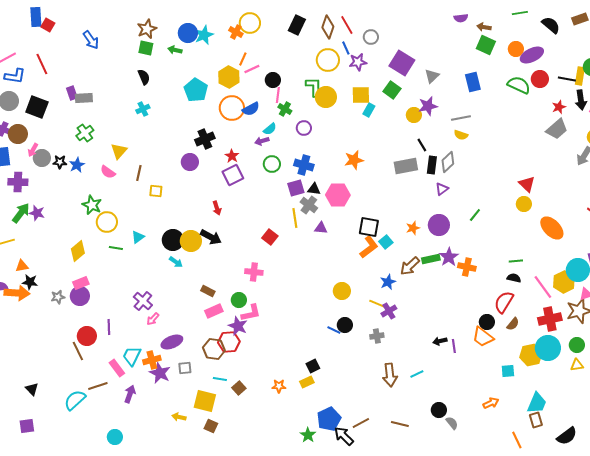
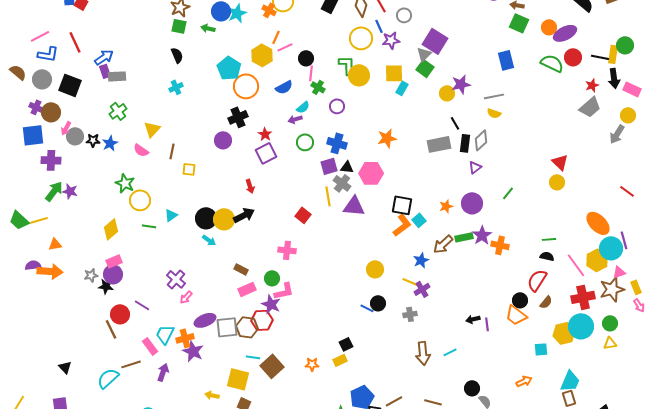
blue arrow: (91, 40) -> (104, 57), moved, turned -90
gray triangle: (432, 76) -> (424, 54), moved
orange circle: (232, 108) -> (246, 86), moved
purple triangle: (321, 228) -> (354, 206), size x1.6
orange ellipse: (552, 228) -> (598, 223), moved
black arrow: (211, 237) -> (244, 215), turned -55
black star: (30, 282) -> (106, 286), moved
purple line: (109, 327) -> (142, 305), turned -56
gray square: (185, 368) -> (227, 327), moved, size x1.6
brown square: (239, 388) -> (272, 366), size x1.6

